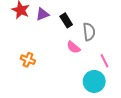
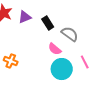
gray semicircle: (89, 32) -> (70, 34), turned -48
cyan circle: (94, 81) -> (62, 69), moved

